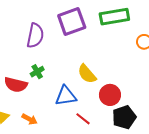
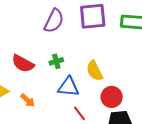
green cross: (37, 72) -> (56, 61), moved

